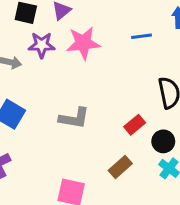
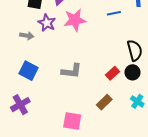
purple star: (42, 45) -> (47, 23), turned 30
black circle: (163, 141) -> (132, 72), moved

